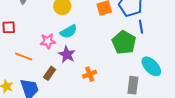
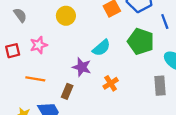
blue line: (141, 27) -> (165, 21), moved
cyan semicircle: (69, 32) -> (101, 48), moved
pink star: (48, 41) -> (39, 45), moved

